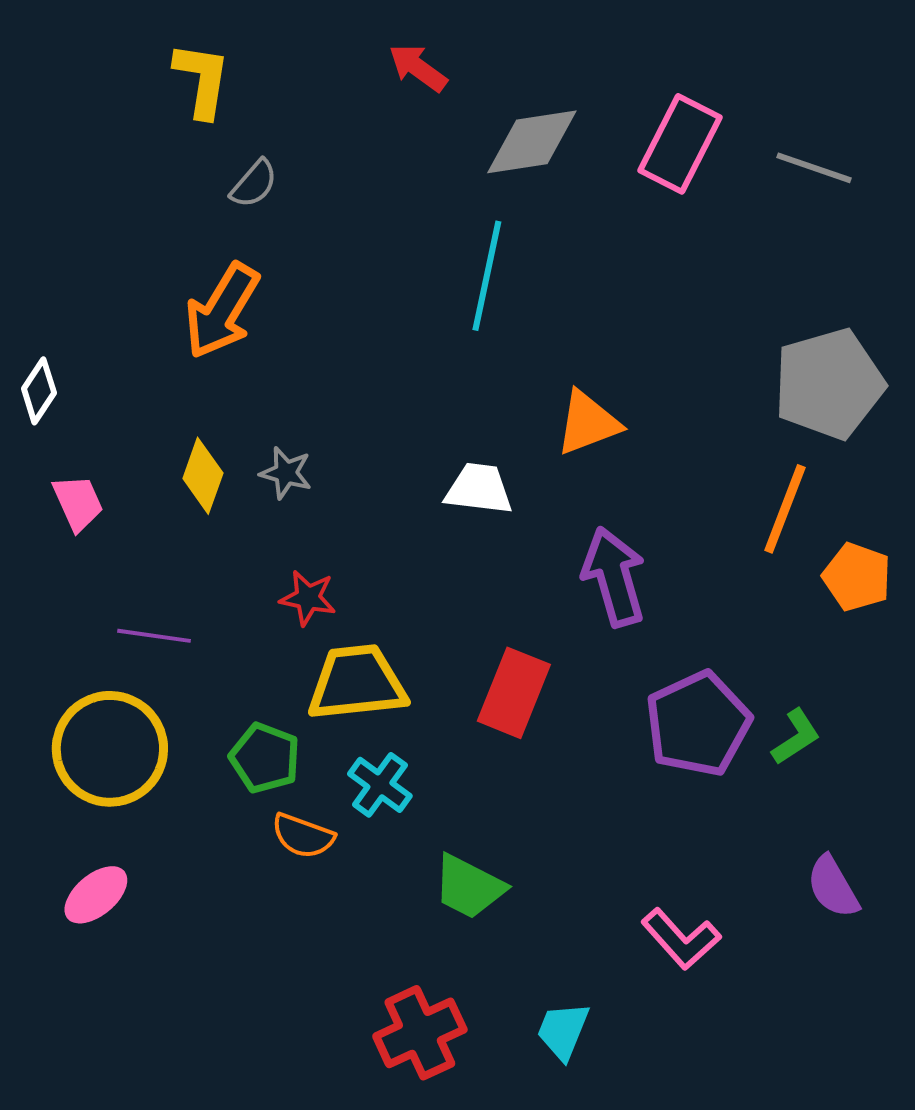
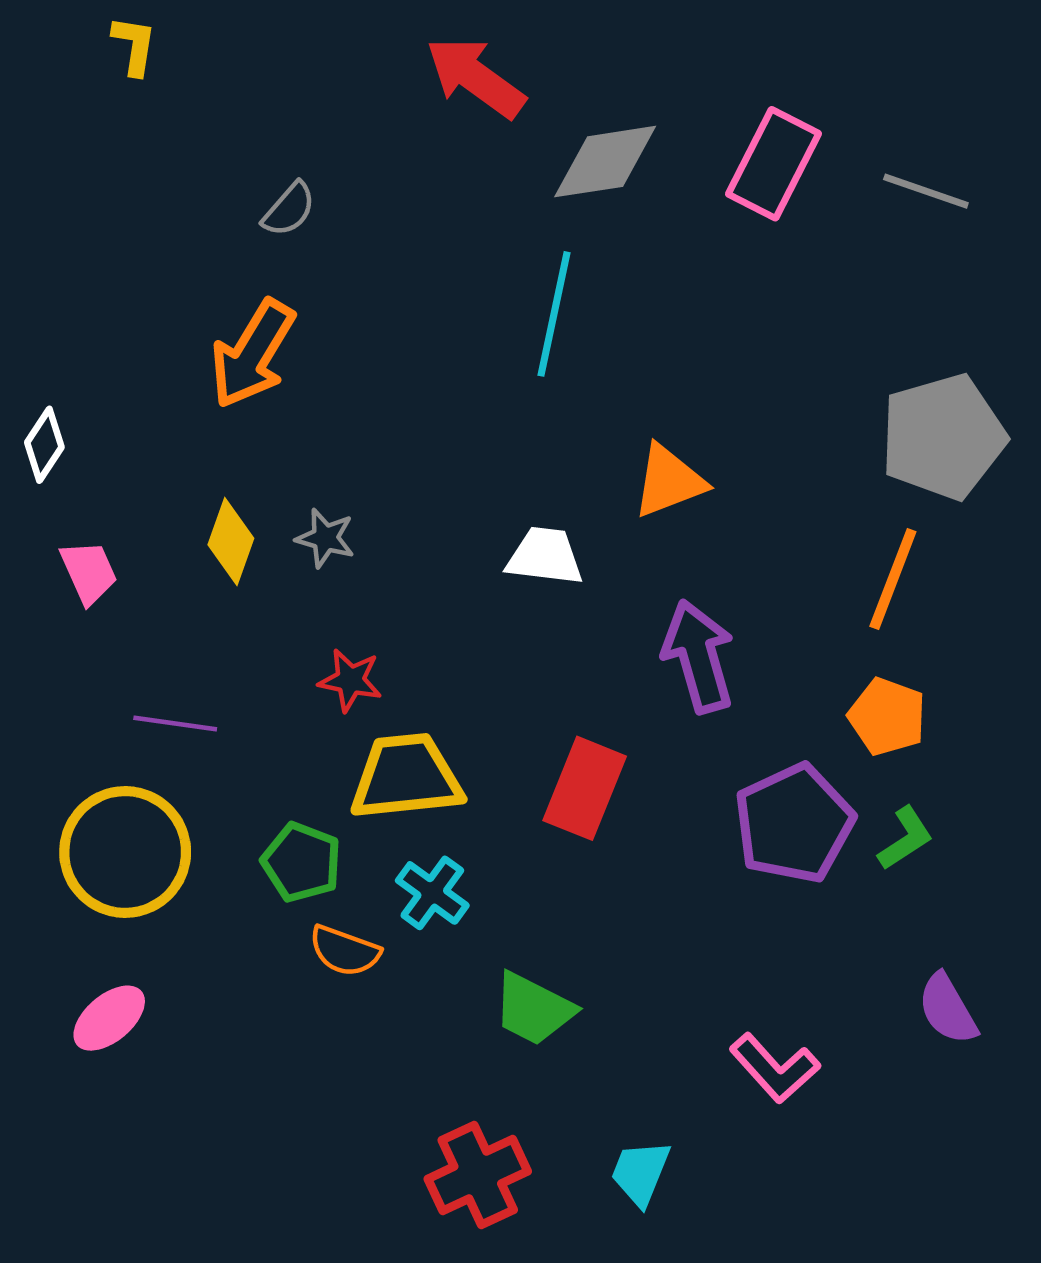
red arrow: (418, 68) -> (475, 77), size x1.5
yellow L-shape: (202, 80) -> (134, 46), moved, size x0.7
orange pentagon: (857, 577) -> (887, 717), moved

